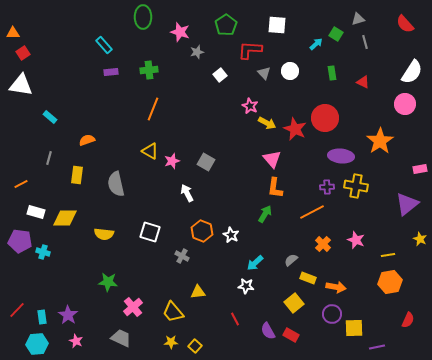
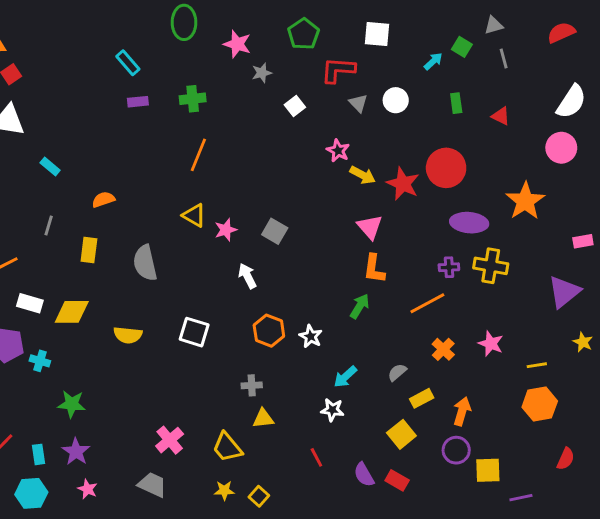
red semicircle: (405, 24) -> (561, 33), turned 108
gray cross: (182, 256) -> (252, 385), moved, turned -32
yellow rectangle: (308, 278) -> (422, 398), turned -49
green star: (108, 282) -> (72, 404), moved
orange arrow: (336, 287) -> (462, 411), turned -84

